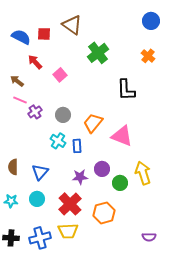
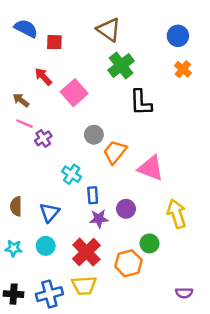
blue circle: (151, 21) -> (178, 36), moved
brown triangle: (72, 25) -> (109, 30), moved
blue semicircle: (21, 37) -> (26, 28), moved
pink square: (60, 75) -> (74, 93), size x1.5
black L-shape: (126, 90) -> (141, 103), moved
gray circle: (63, 115) -> (94, 135), moved
blue rectangle: (77, 146) -> (93, 195), moved
green circle: (120, 183) -> (149, 243), moved

